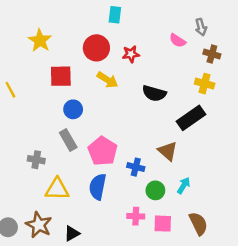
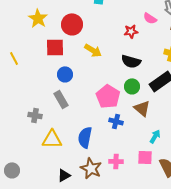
red circle: (96, 48) -> (72, 24), moved
red star: (131, 54) -> (131, 31), moved
pink pentagon: (103, 151) -> (108, 96), moved
green circle: (155, 190) -> (132, 86), moved
pink square: (163, 224) -> (145, 157), moved
brown star: (39, 225) -> (91, 168), moved

